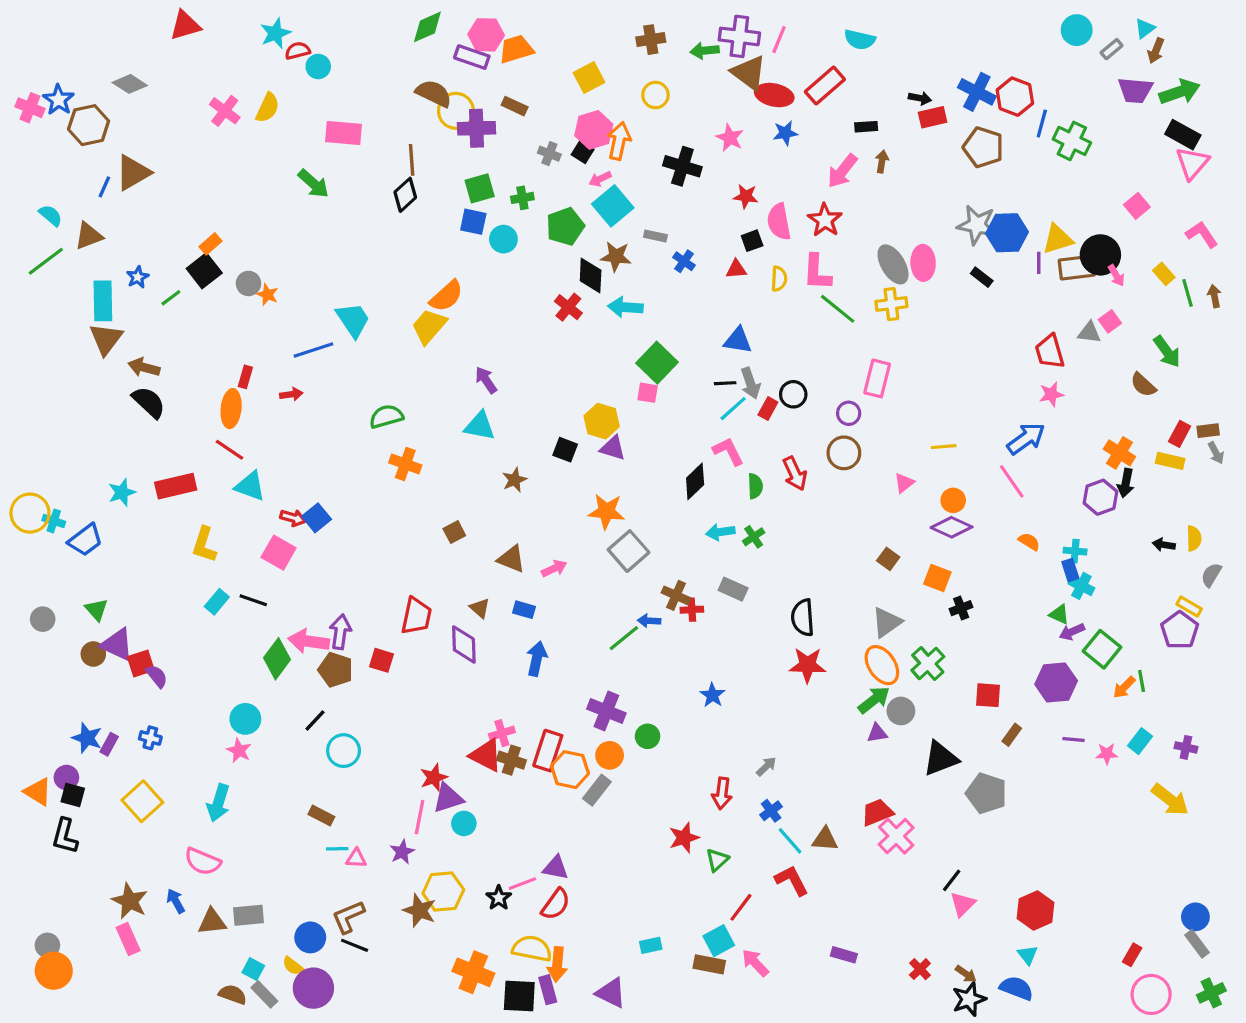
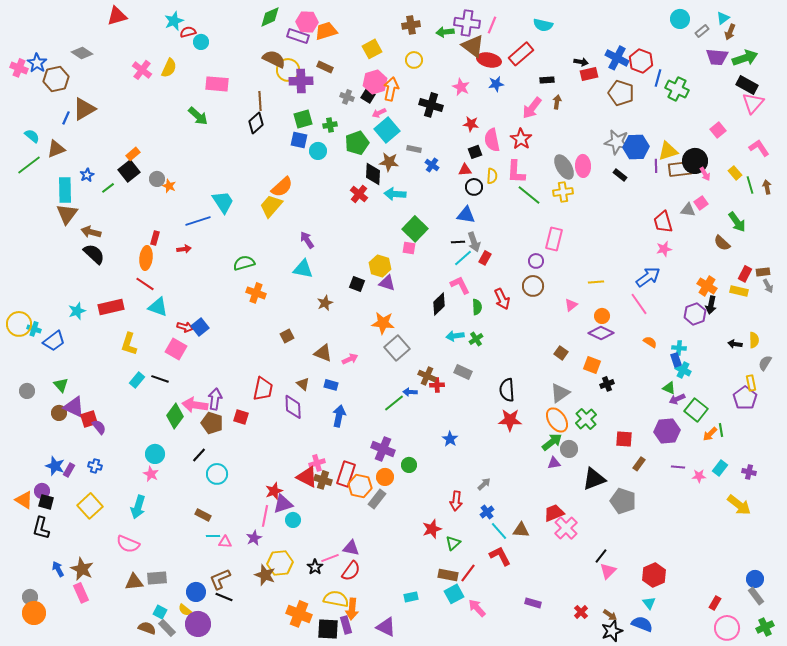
black circle: (793, 394) -> (474, 187), moved
yellow rectangle: (1189, 606) -> (751, 383), turned 49
blue arrow: (176, 901) -> (58, 569), moved
brown rectangle: (709, 964) -> (448, 575), moved

